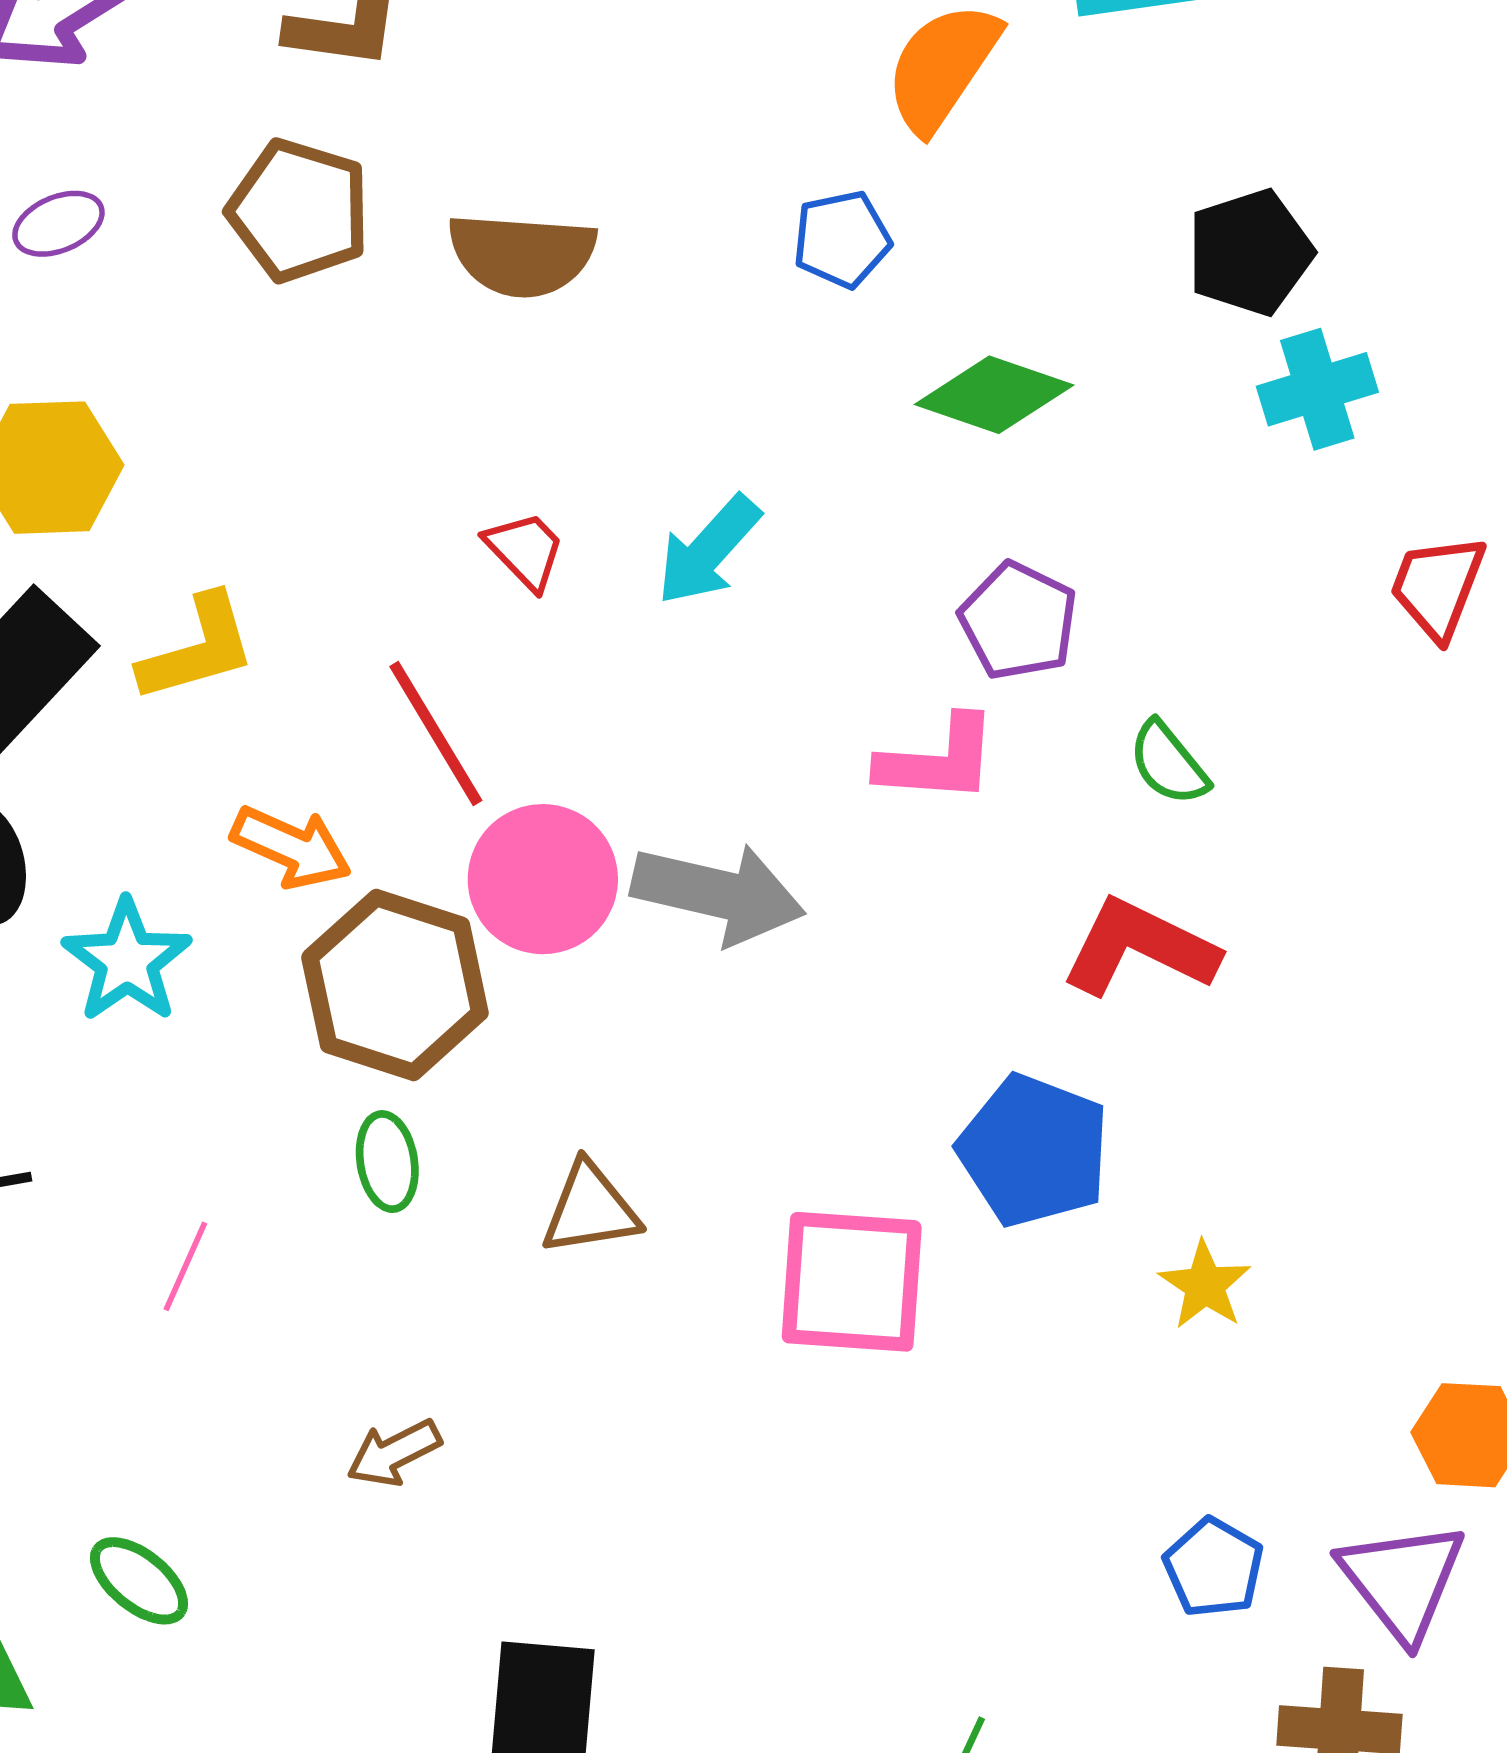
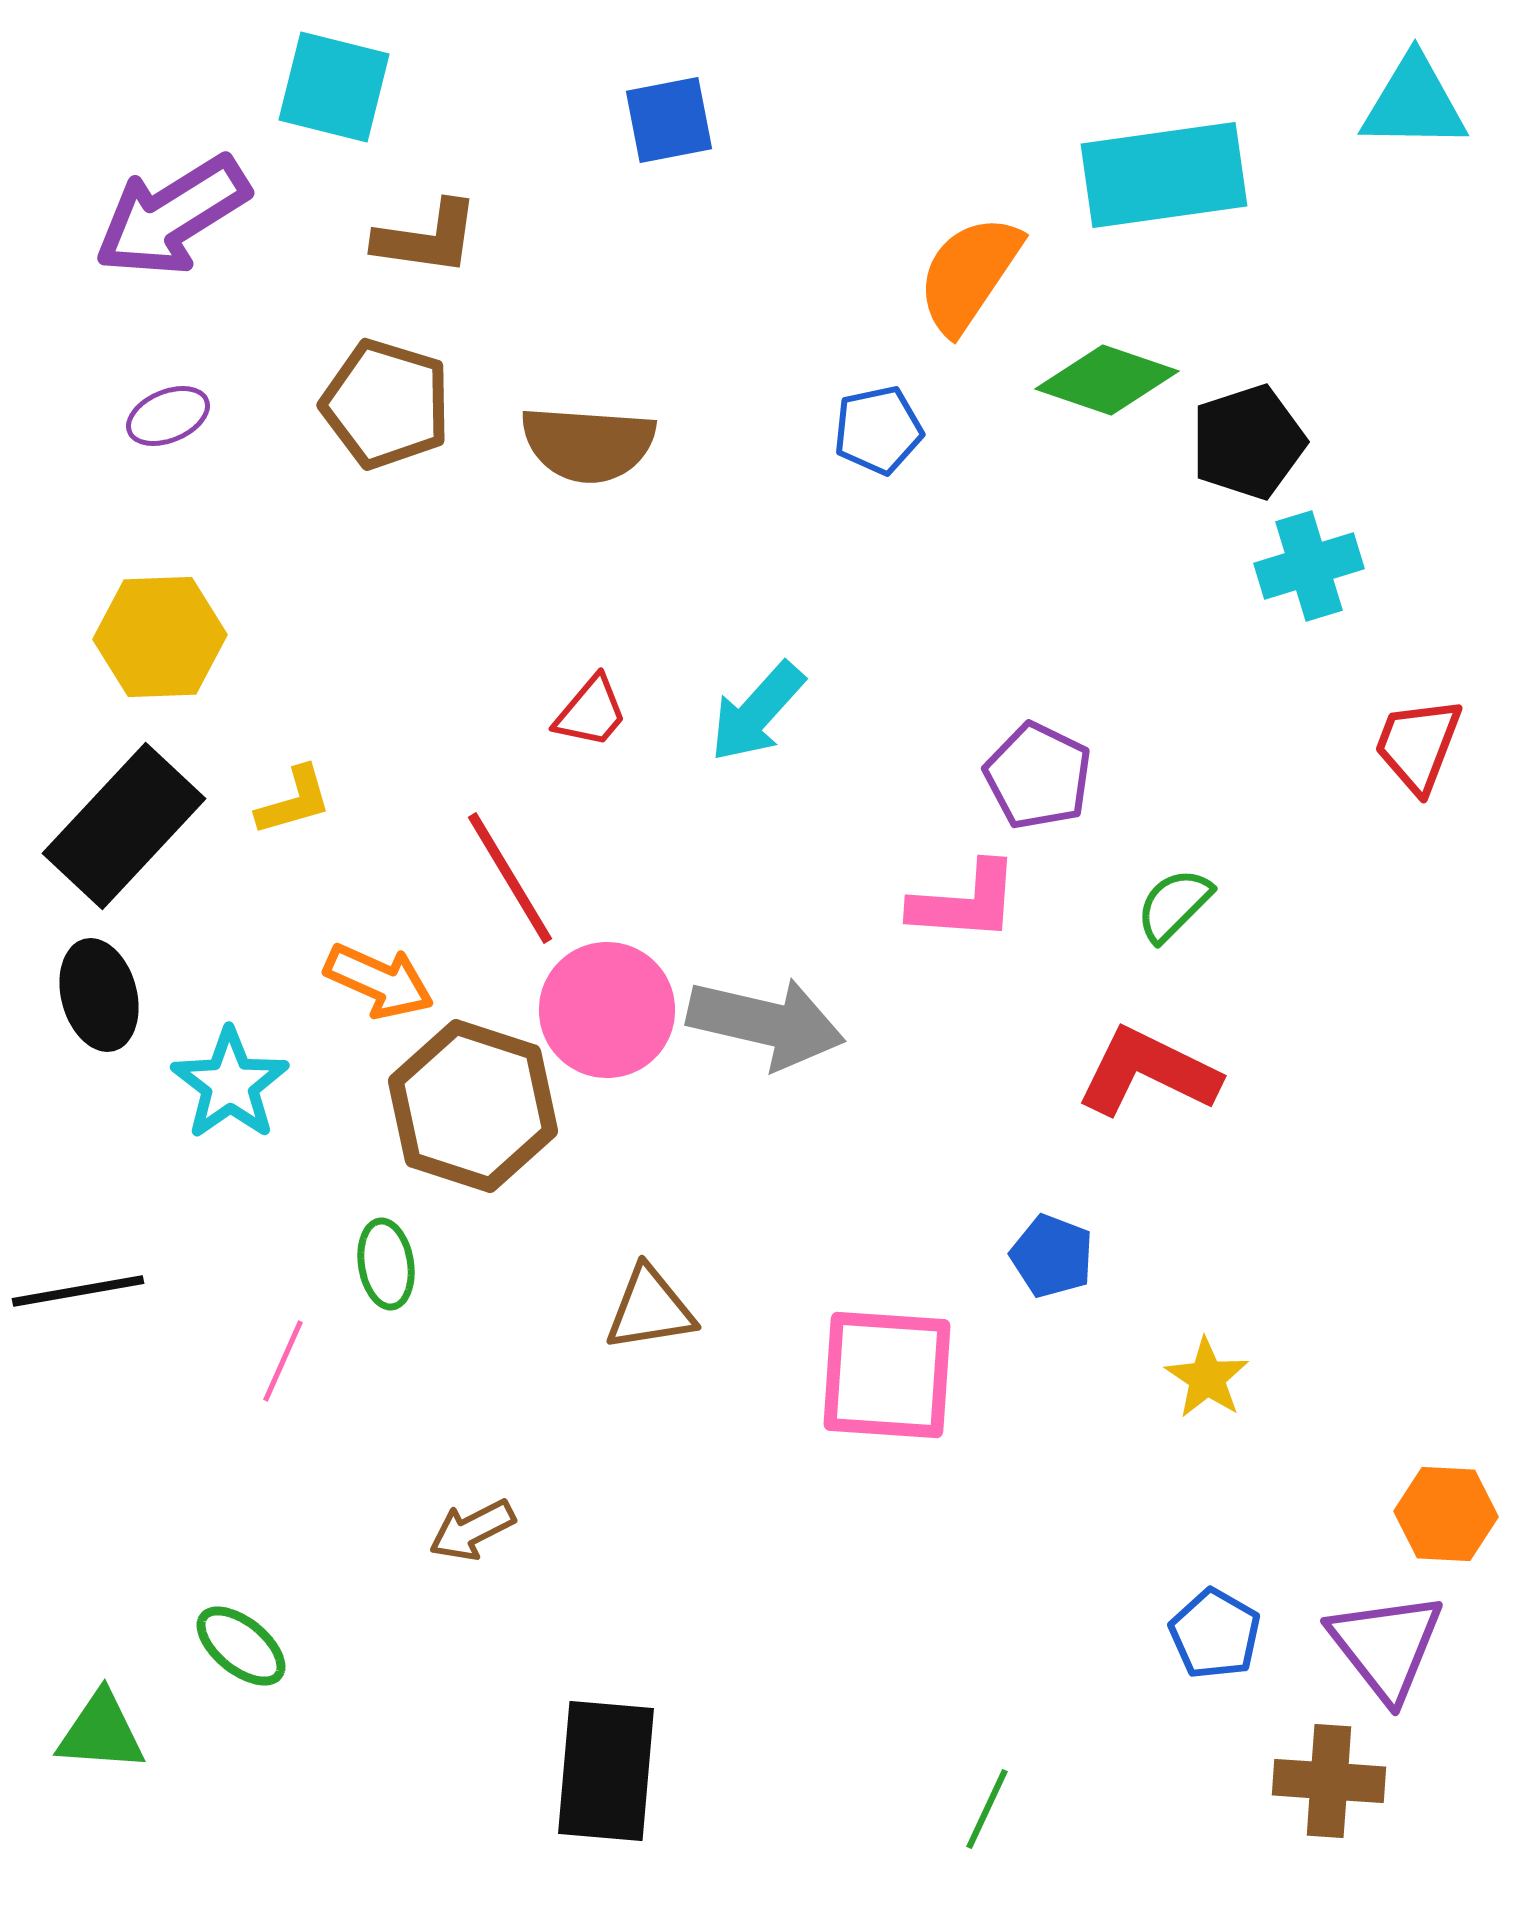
green diamond: (994, 395) -> (1107, 380), moved
red trapezoid: (525, 550) -> (591, 712), turned 84
yellow L-shape: (197, 649) -> (294, 801), size x0.7
green semicircle: (1168, 763) -> (1174, 905), turned 84
blue pentagon: (1034, 1151) -> (1052, 1256), size x0.6
green ellipse: (387, 1162) -> (386, 1264), moved

